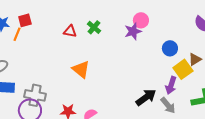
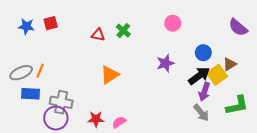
purple star: (133, 31) -> (165, 63), moved
orange line: (17, 34) -> (40, 71), moved
orange triangle: (81, 69) -> (110, 75), turned 48
black arrow: (146, 97) -> (199, 76), moved

